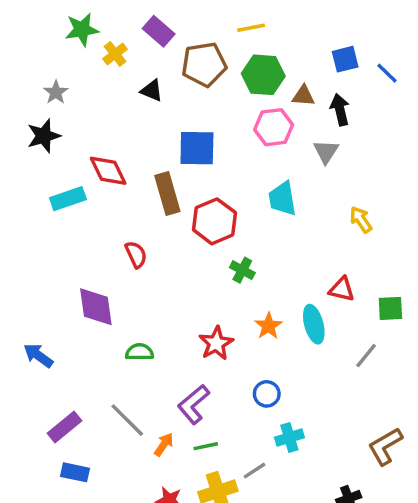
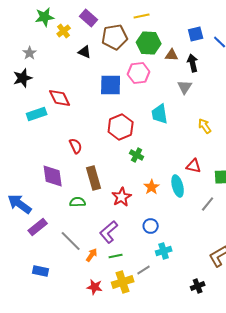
pink hexagon: (274, 127) -> (139, 73), moved
brown rectangle: (167, 193) -> (94, 178), moved
blue arrow: (38, 356) -> (20, 204), size x1.4
purple rectangle: (64, 427) -> (38, 227), moved

